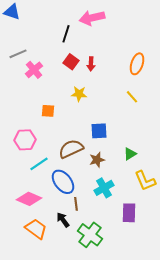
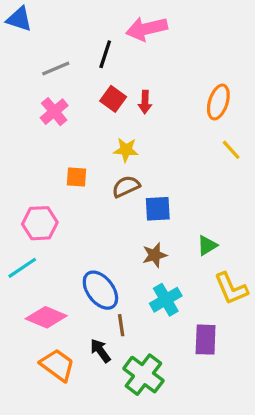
gray line: (18, 54) -> (56, 69), moved
yellow line: (132, 97) -> (231, 150), moved
brown semicircle: (71, 149) -> (126, 187), moved, size x0.7
cyan line: (39, 164) -> (22, 268), moved

